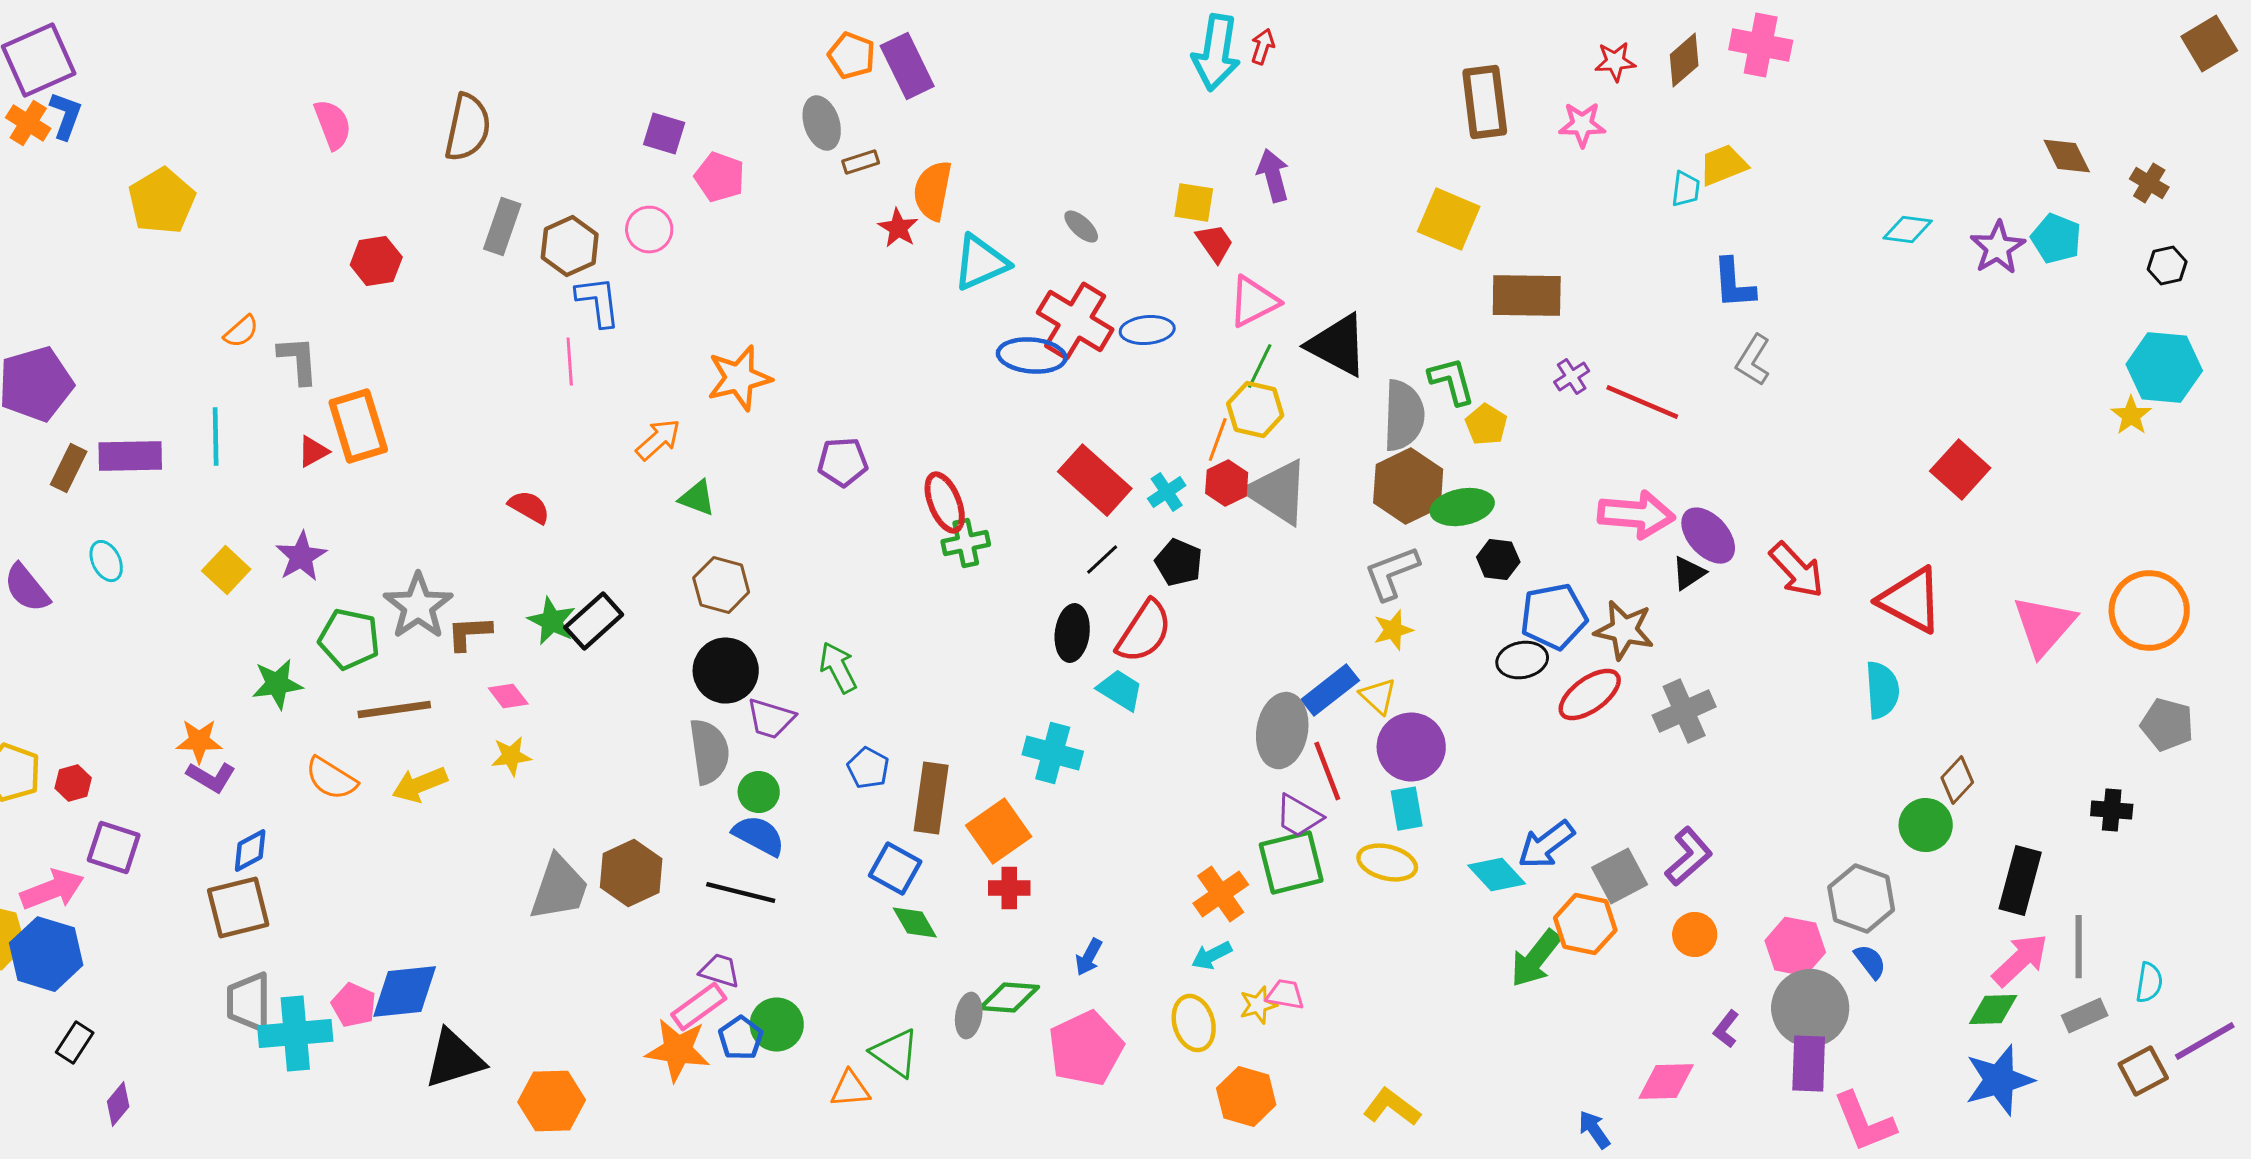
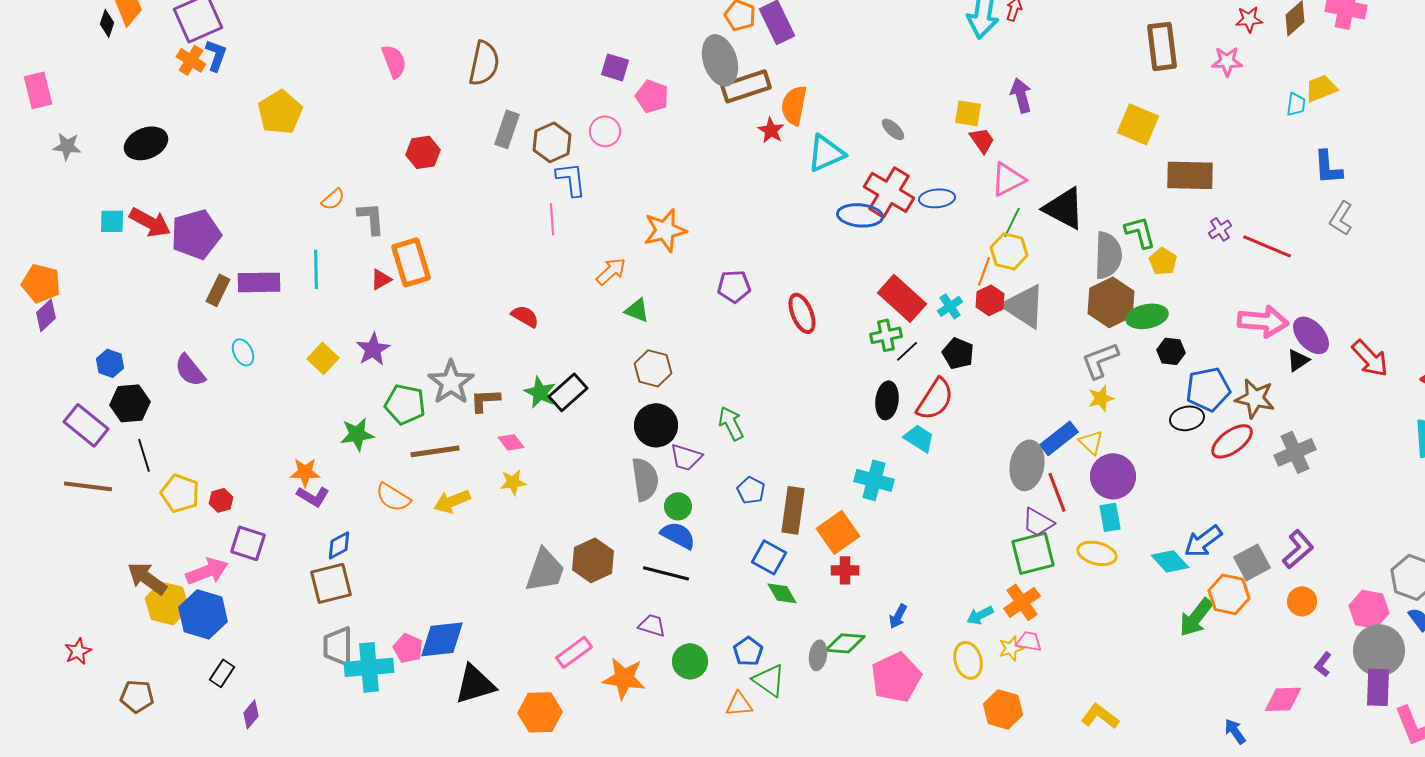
gray ellipse: (822, 123) -> (720, 60), size x1.4
brown rectangle: (861, 162) -> (746, 86), size x2.0
green cross: (966, 543) -> (886, 335), moved
orange cross: (1221, 894) -> (1022, 602), moved
pink rectangle: (699, 1007) -> (574, 652), moved
blue pentagon: (741, 1038) -> (748, 651), moved

